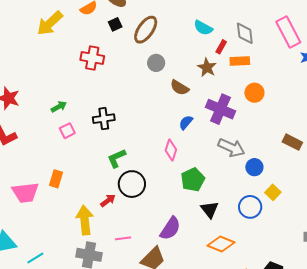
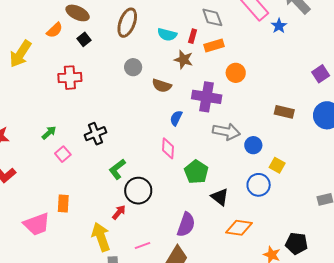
cyan semicircle: (203, 28) -> (167, 34), moved
brown ellipse: (146, 30) -> (127, 23), moved

